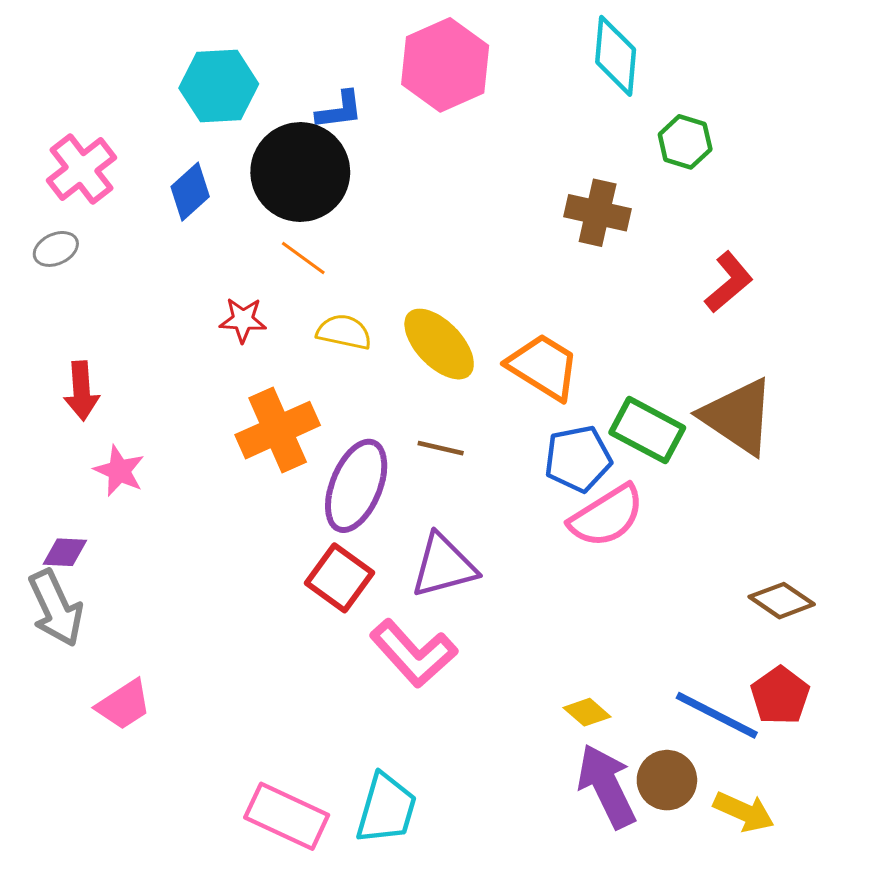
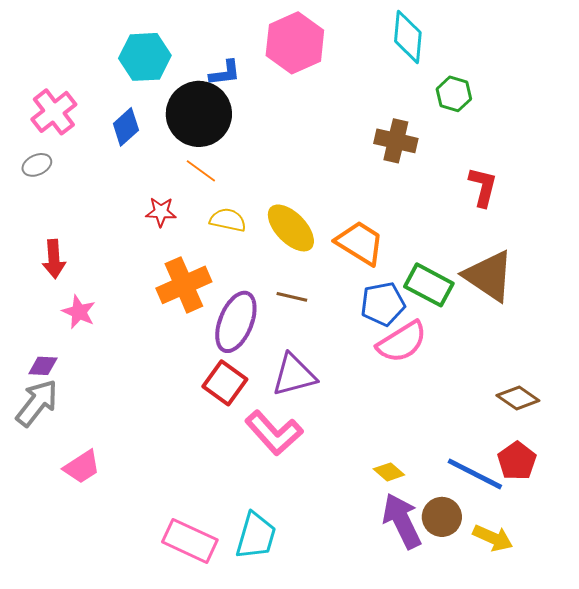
red L-shape: (729, 282) -> (483, 187), turned -36
gray arrow: (56, 608) -> (37, 403), turned -117

